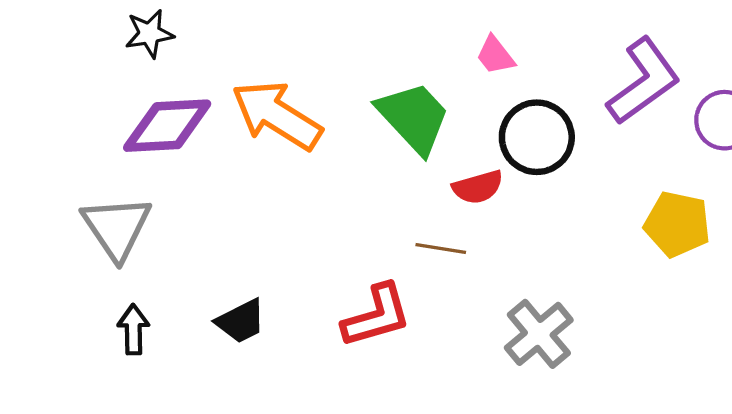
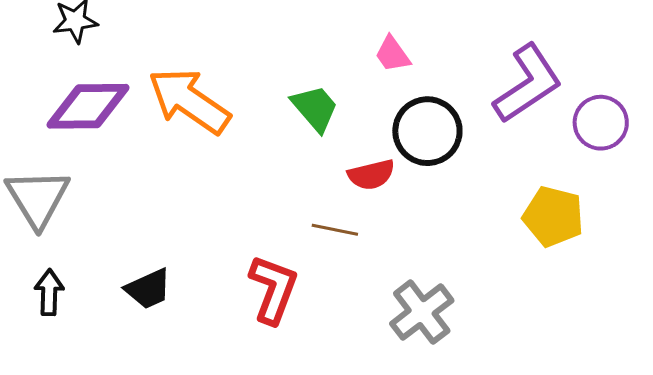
green trapezoid: (414, 117) -> (315, 108), size x0.7
red L-shape: (377, 316) -> (273, 289), turned -56

